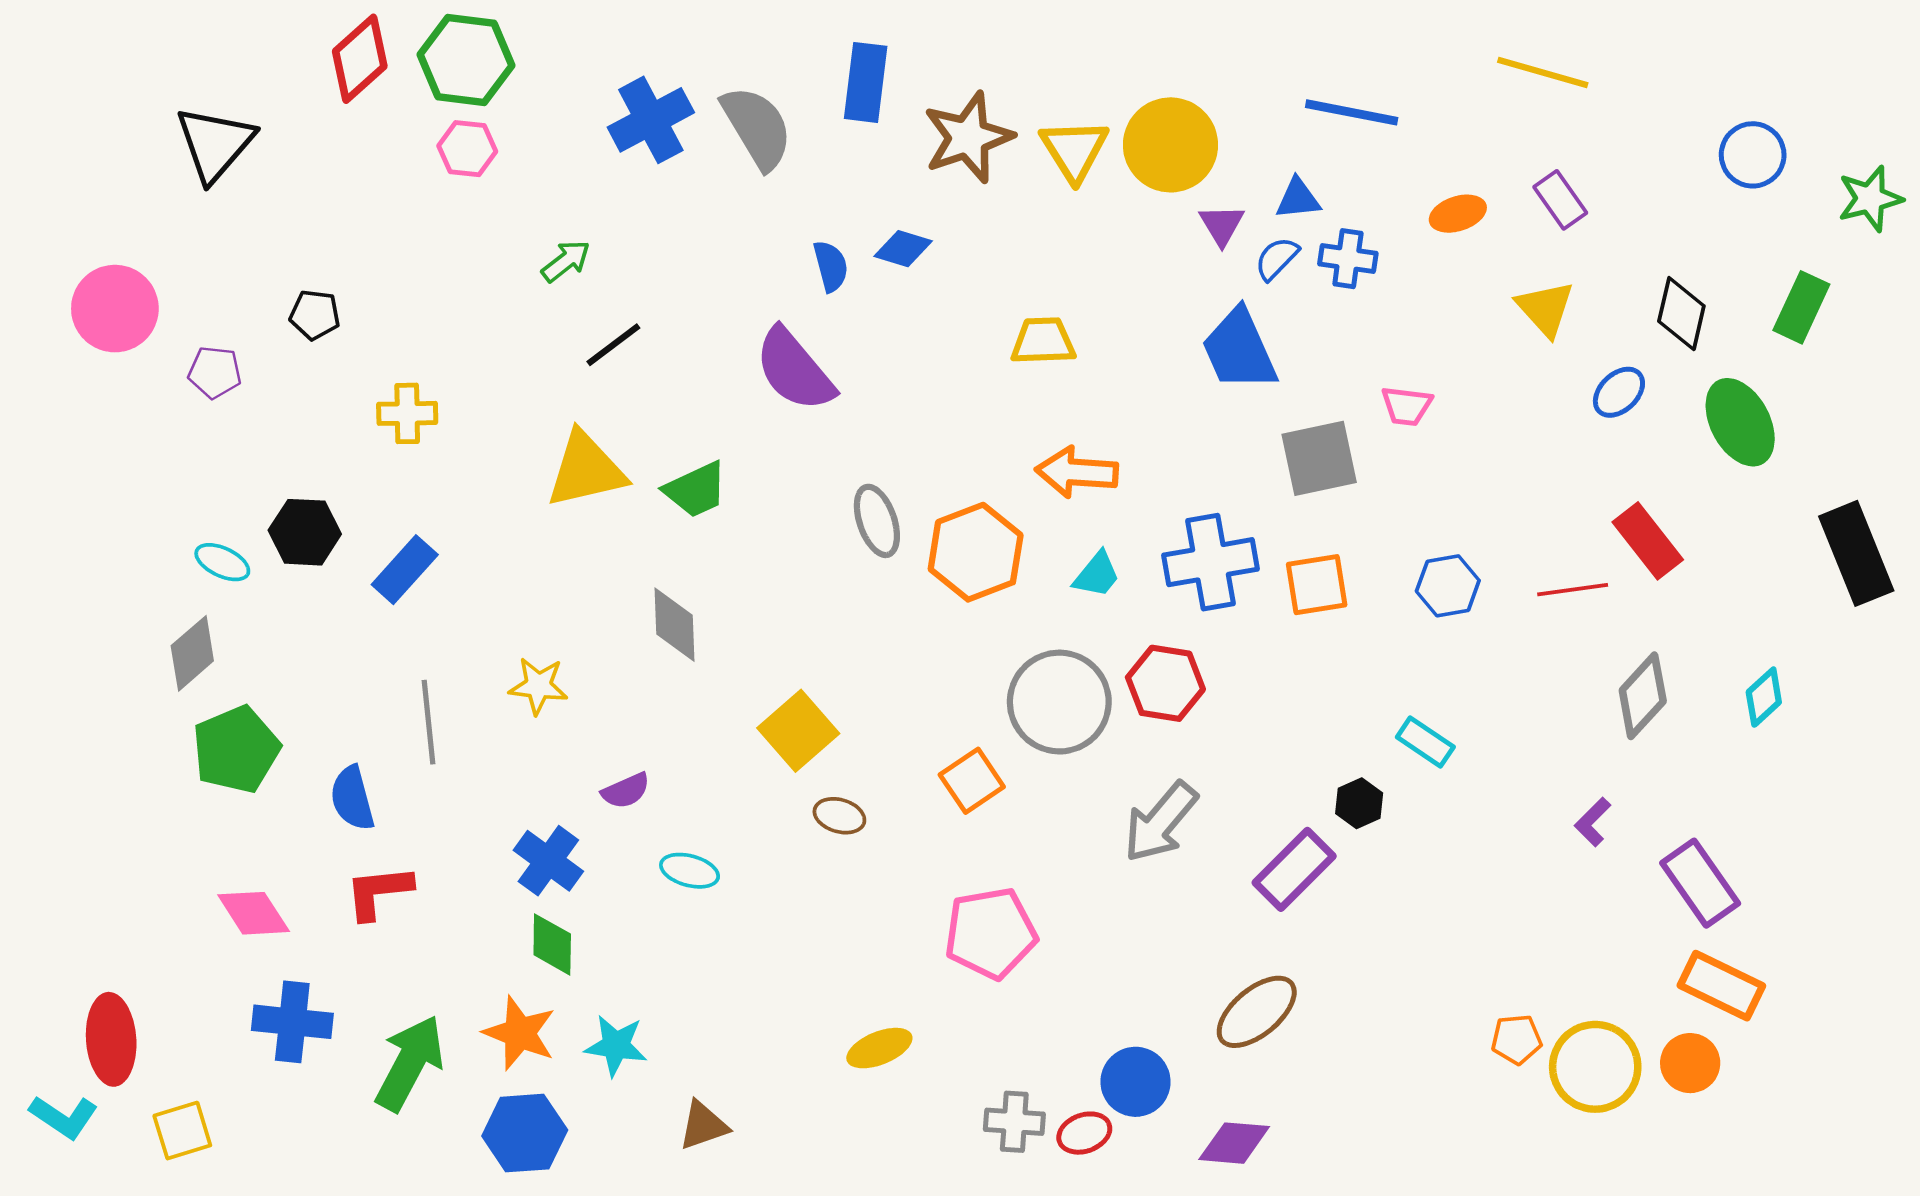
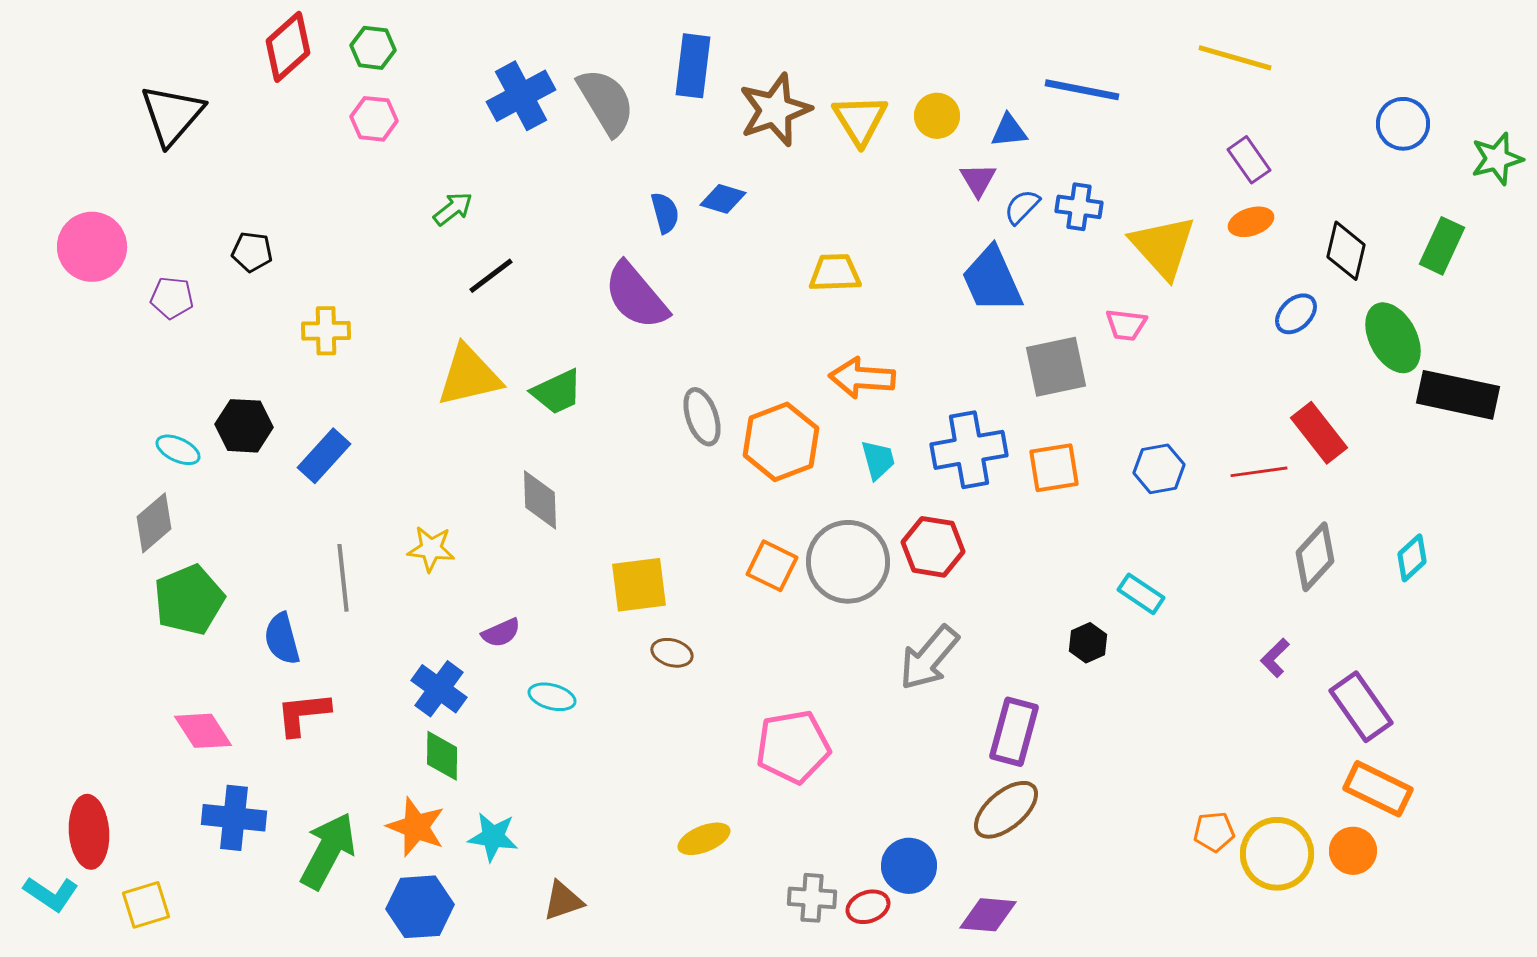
green hexagon: (466, 60) -> (373, 48), size x0.6
yellow circle: (1170, 145) -> (937, 116), size x0.6
blue triangle: (1298, 199) -> (1009, 131), moved
orange ellipse: (1458, 214) -> (1251, 222), moved
yellow triangle: (1545, 309) -> (1163, 247), moved, size x1.4
black rectangle: (1856, 553) -> (1458, 395), moved, turned -56
cyan trapezoid: (1097, 575) -> (878, 460), turned -54
yellow square: (798, 731) -> (639, 585), turned 34
orange square: (972, 781) -> (772, 566), moved, turned -30
purple rectangle: (1294, 869) -> (1014, 732), moved, turned -30

